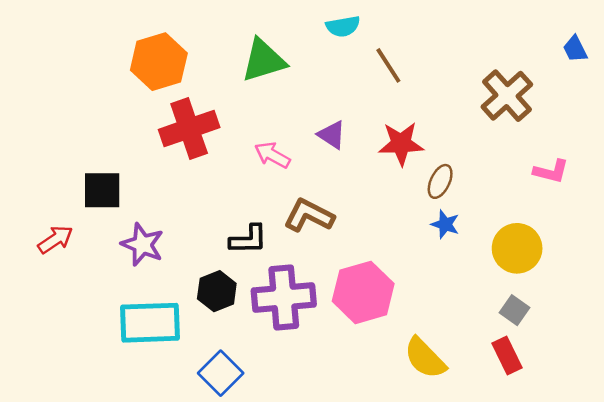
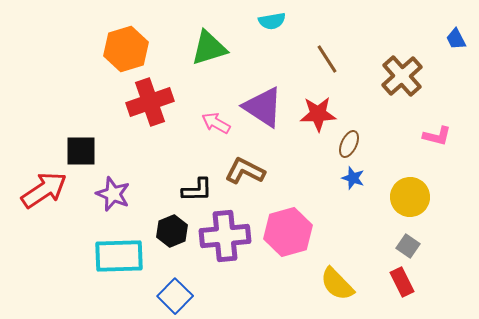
brown line: (388, 65) -> (327, 59), moved
purple triangle: (332, 135) -> (263, 107), size x1.8
red arrow: (55, 239) -> (44, 190), size x1.6

